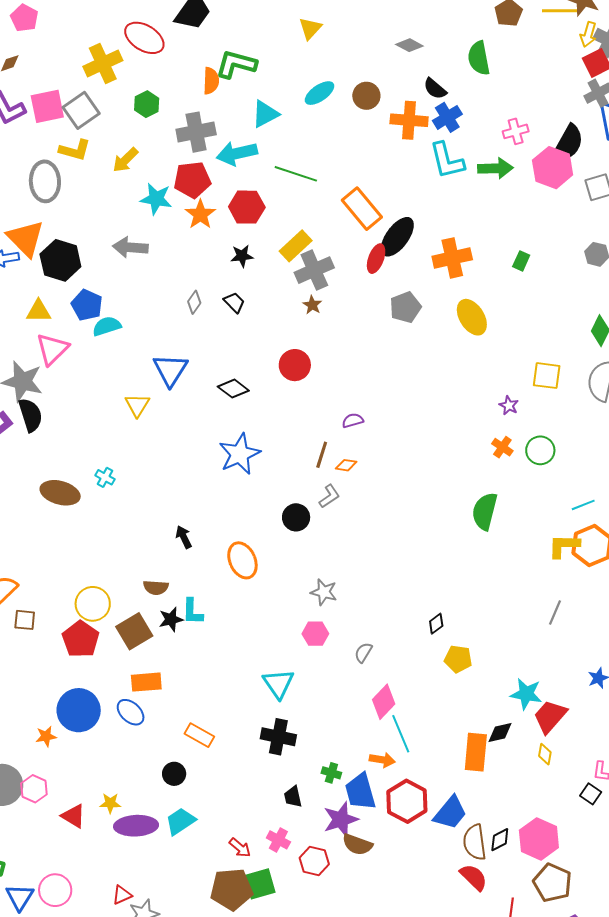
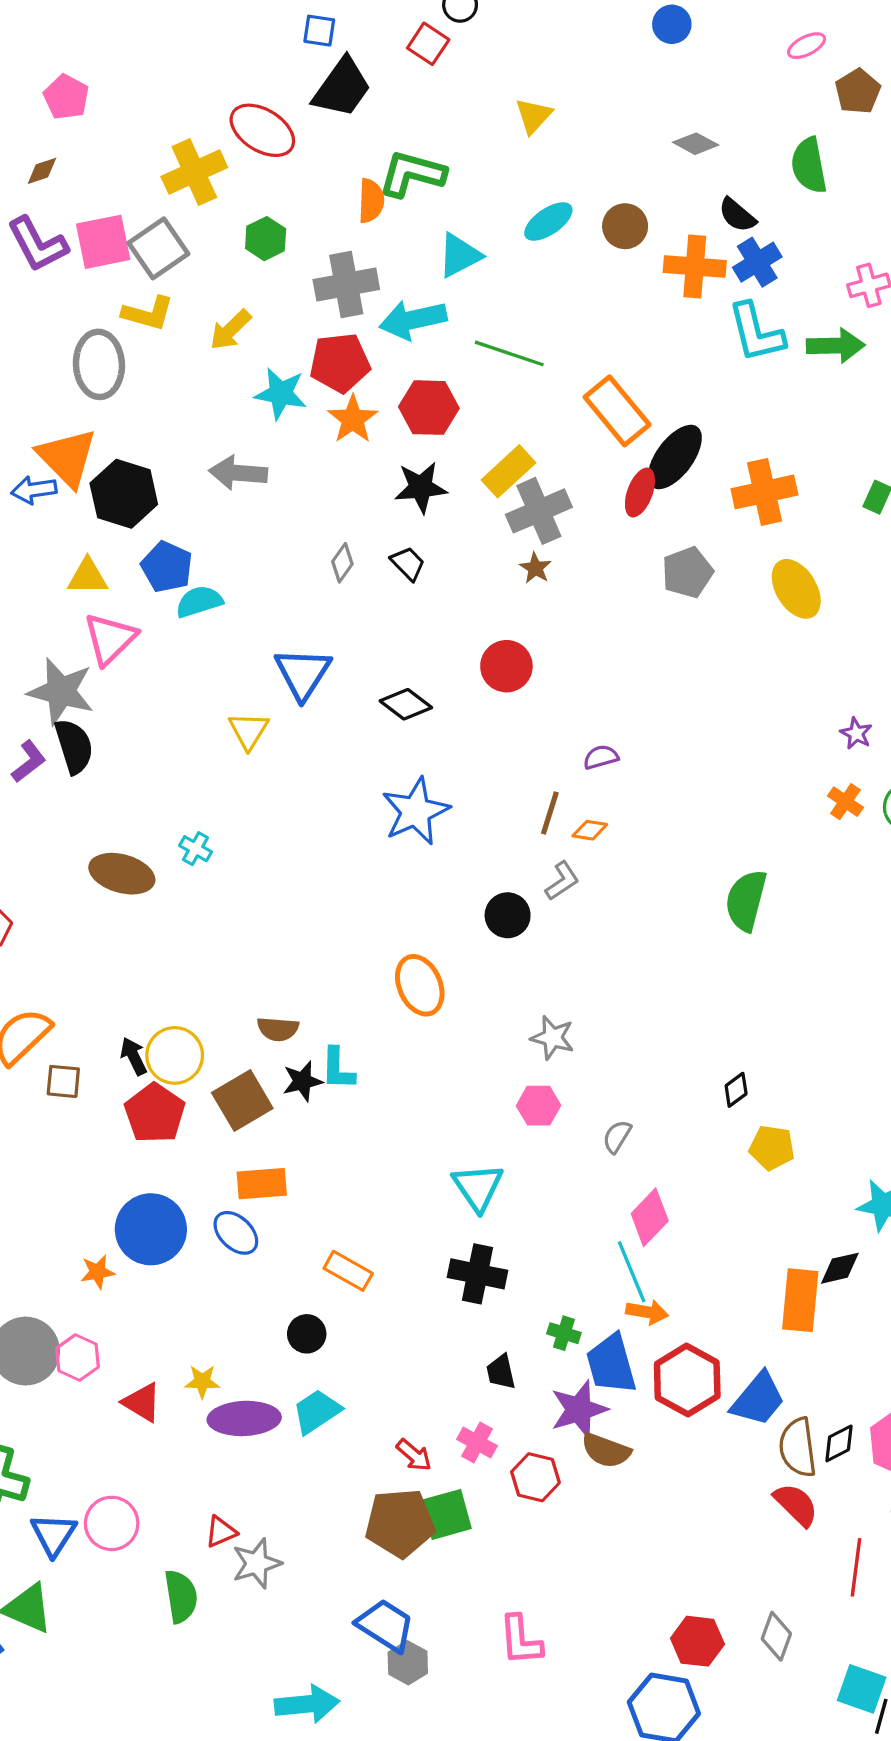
black star: (242, 256) -> (421, 487), size x1.4
green semicircle: (485, 511) -> (746, 900), moved
black arrow: (184, 537) -> (134, 1056), moved
cyan line: (401, 734) -> (632, 1272), moved

